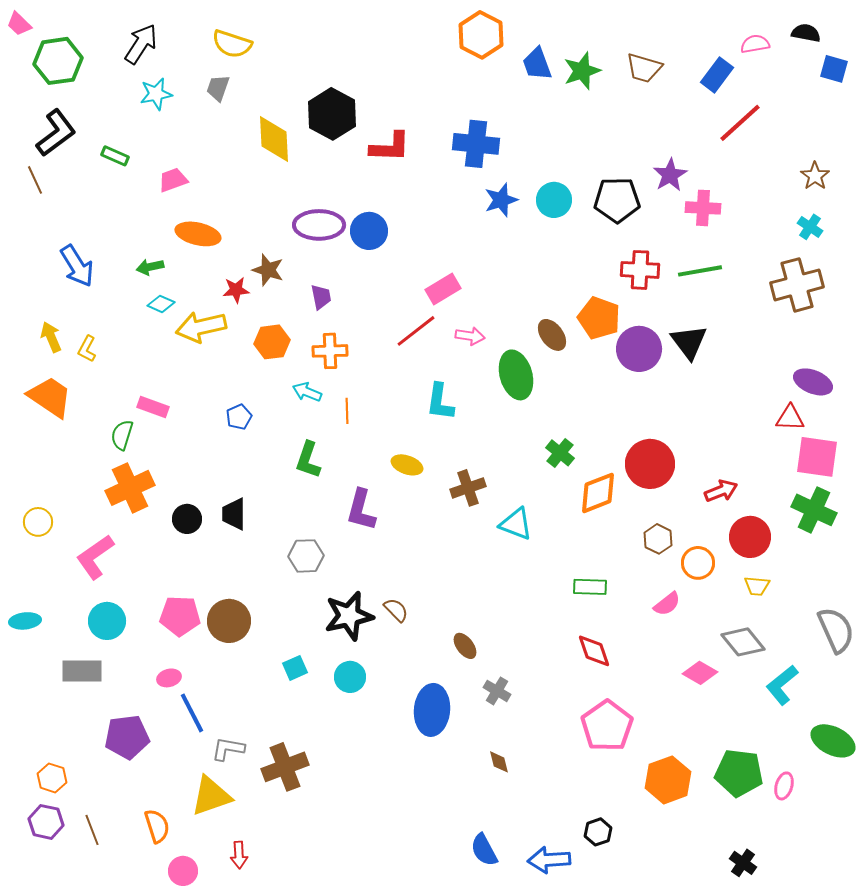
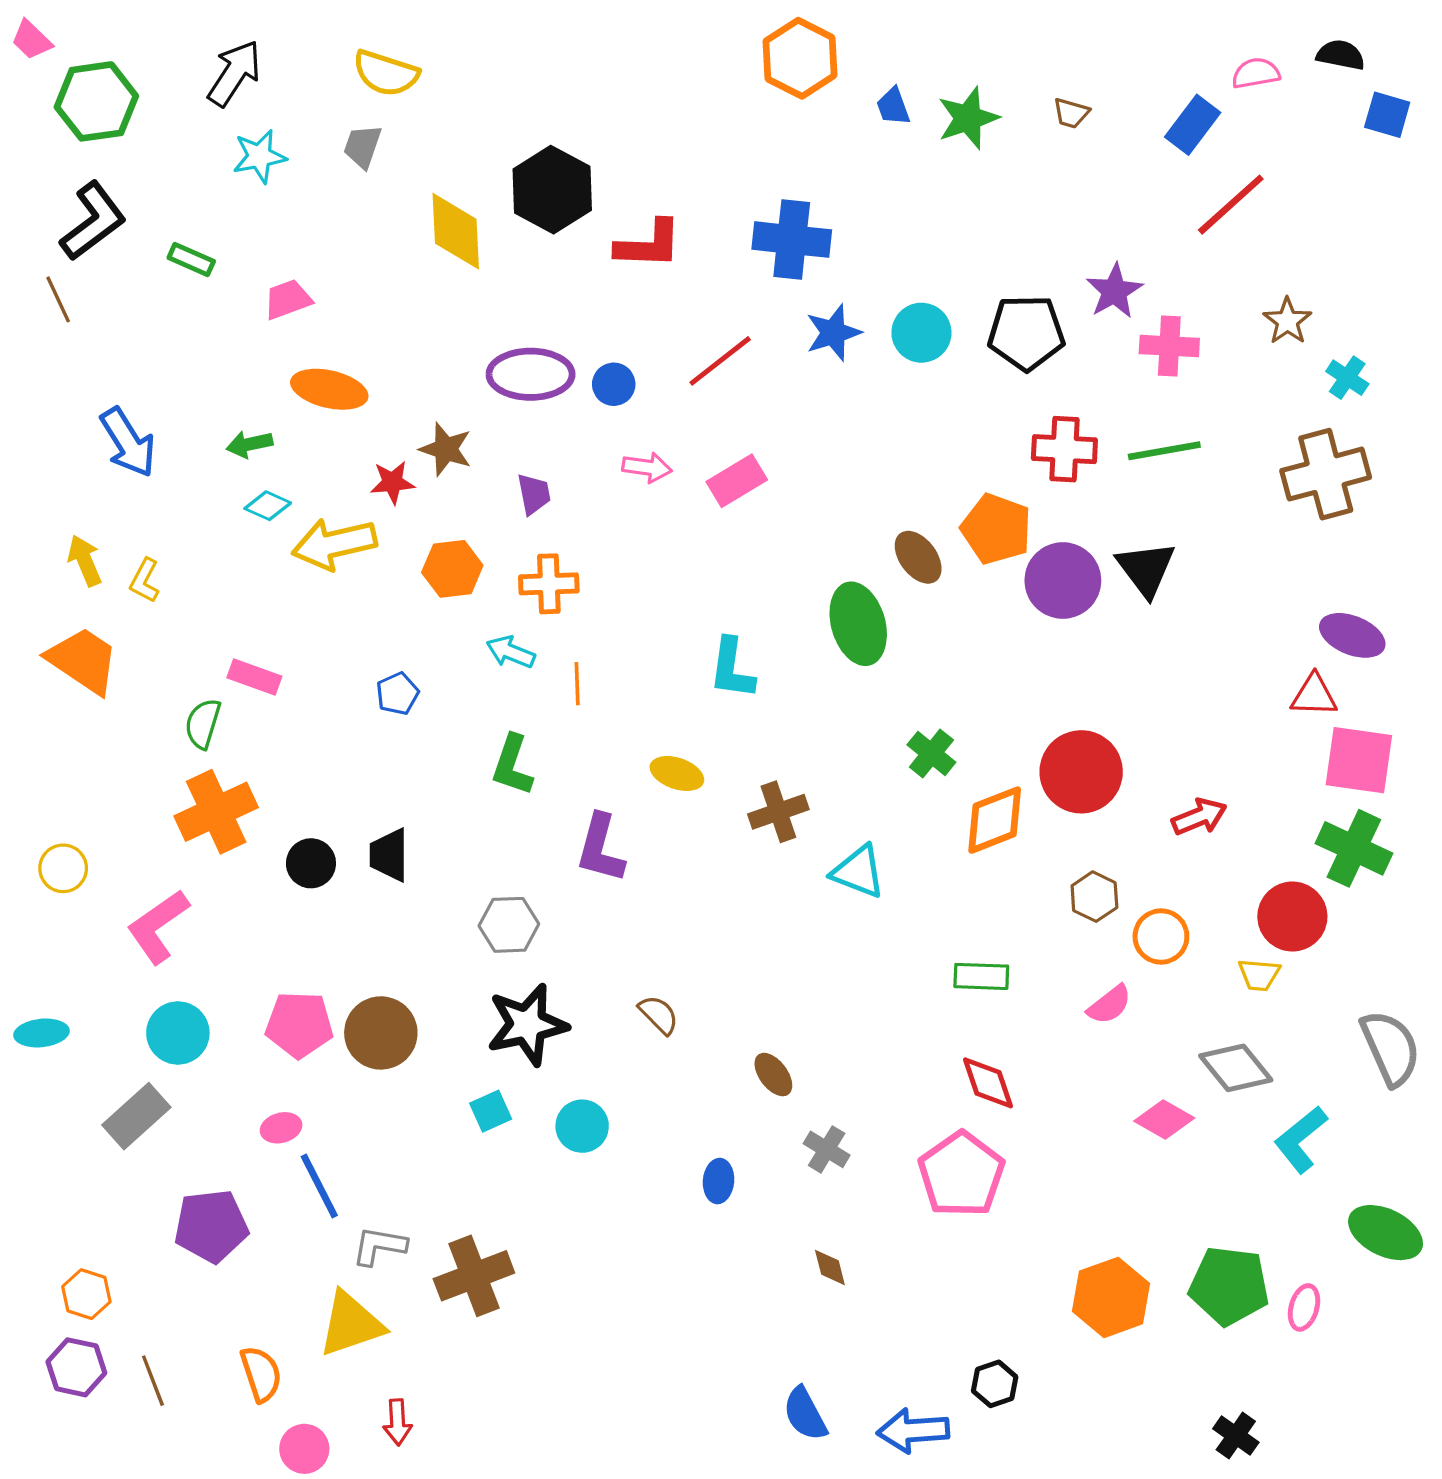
blue trapezoid: (537, 64) -> (893, 106), size x0.7
brown trapezoid: (644, 68) -> (1071, 113), size x0.6
brown star: (815, 176) -> (1287, 321), moved
blue circle: (369, 231) -> (614, 384), size x0.7
red line: (416, 331) -> (720, 361), moved
pink arrow: (470, 336) -> (647, 467), moved
red circle: (750, 537) -> (1292, 917), moved
black star: (349, 616) -> (527, 1025), moved
gray rectangle: (82, 671) -> (136, 1116), turned -42
blue ellipse: (432, 710) -> (719, 1181), size x0.5
pink pentagon: (607, 726) -> (961, 1174), moved

